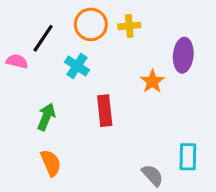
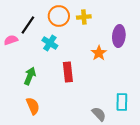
pink semicircle: (17, 61) -> (11, 40), turned -32

